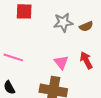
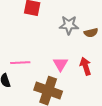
pink line: (13, 57) -> (20, 63), moved, turned -30

